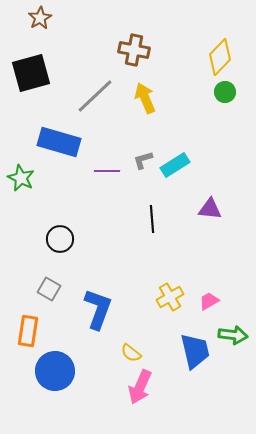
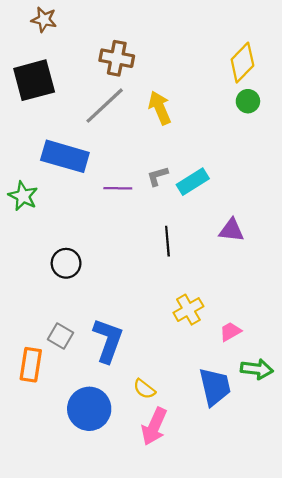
brown star: (40, 18) -> (44, 20), turned -30
brown cross: (134, 50) -> (117, 58), moved
gray square: (49, 289) -> (61, 336), moved
yellow cross: (170, 297) -> (188, 310), moved
blue circle: (55, 371) -> (89, 409), moved

